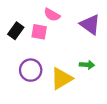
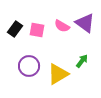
pink semicircle: (52, 15) -> (62, 26), moved
green arrow: (87, 65) -> (82, 61), turned -56

